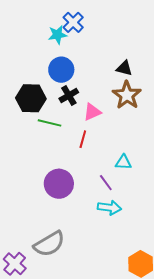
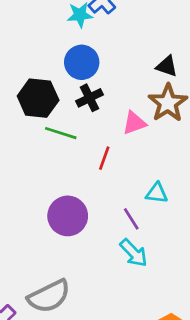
pink triangle: (92, 112) -> (134, 123), moved
cyan arrow: (109, 208) -> (134, 253), turned 35

